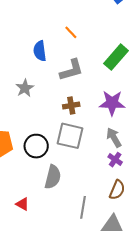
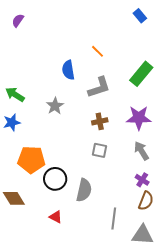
gray square: (70, 136) -> (99, 150), size x0.6
black circle: (36, 146) -> (55, 179), moved
purple cross: (115, 160) -> (142, 180), moved

